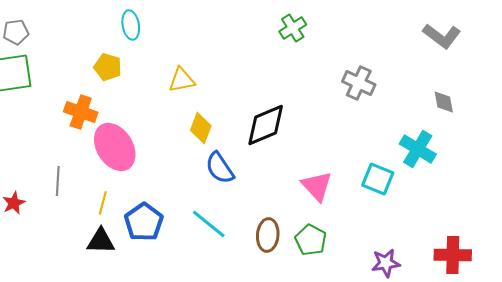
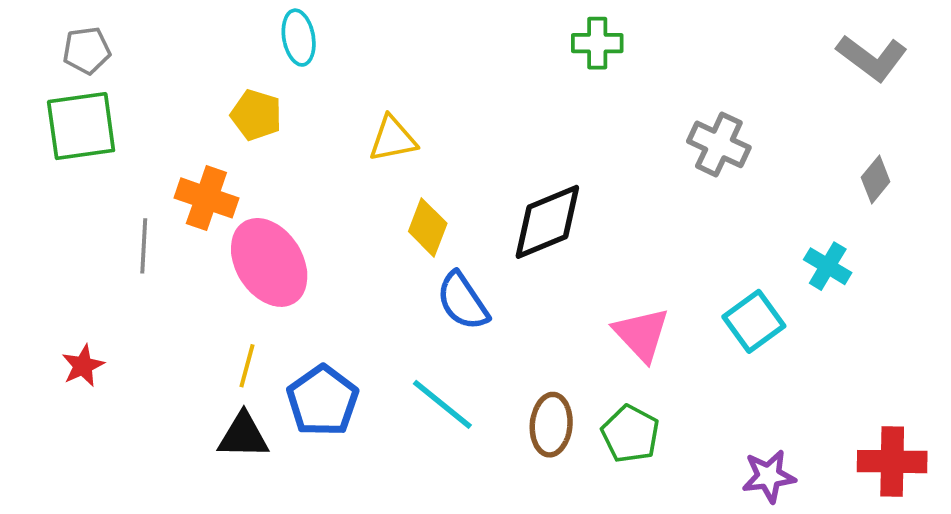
green cross: (293, 28) -> (597, 43), turned 32
gray diamond: (444, 102) -> (876, 180), turned 50
cyan cross: (418, 149) -> (828, 266), size x0.7
cyan square: (378, 179) -> (754, 321), turned 32
gray line: (58, 181) -> (144, 246), moved

